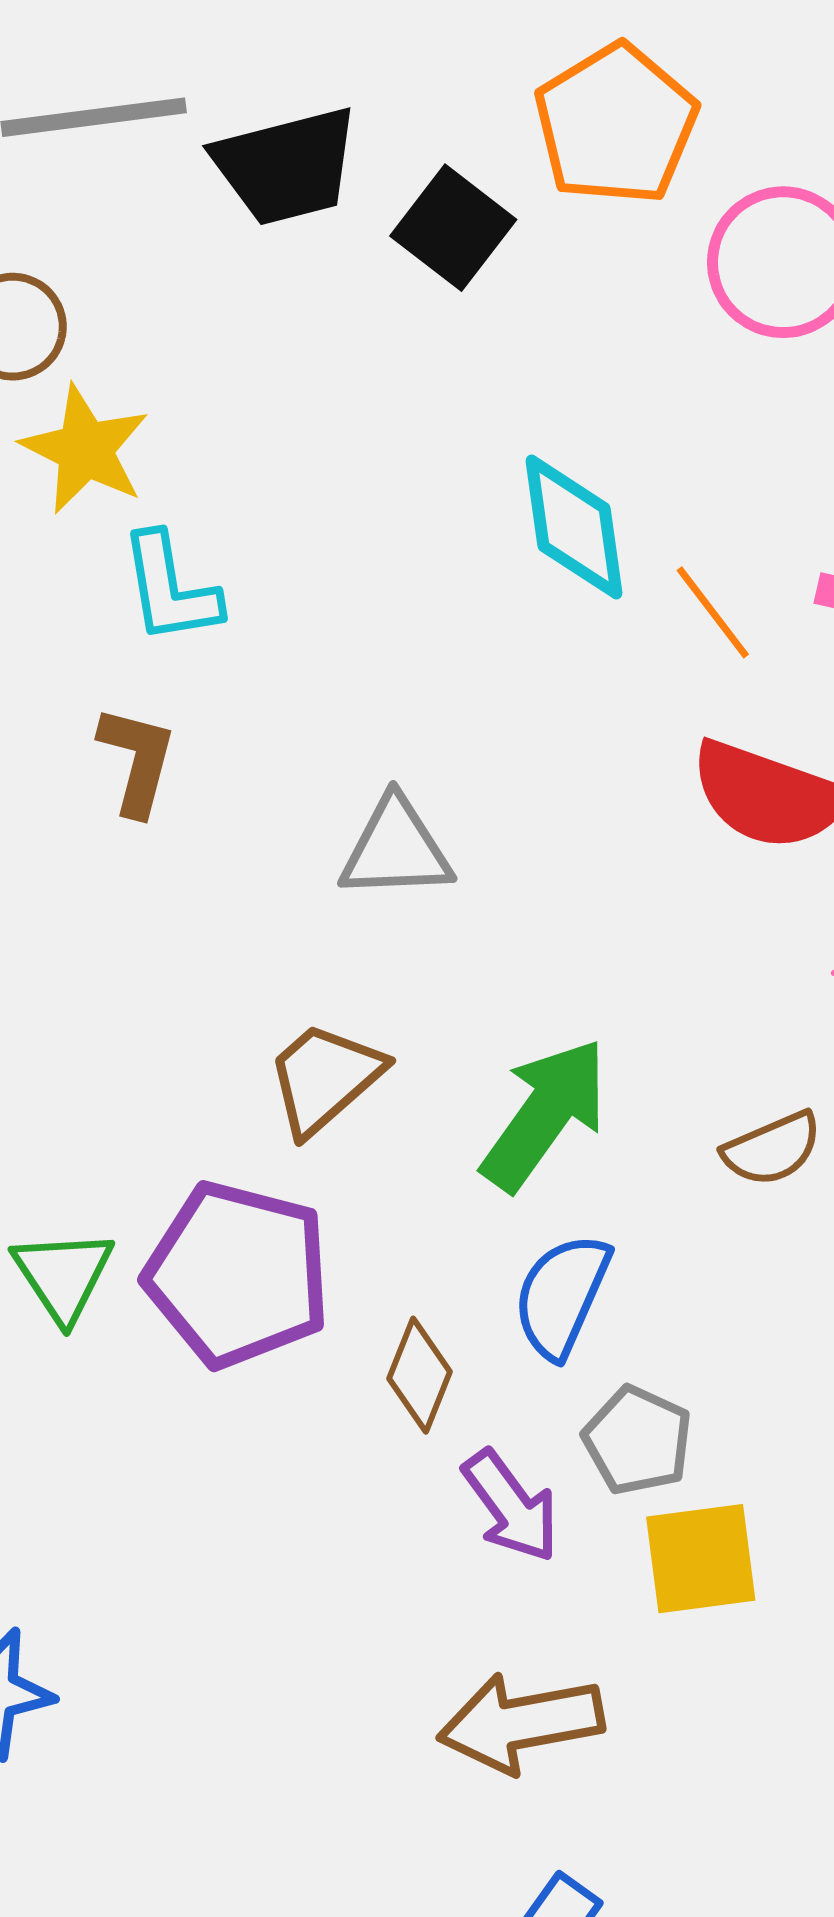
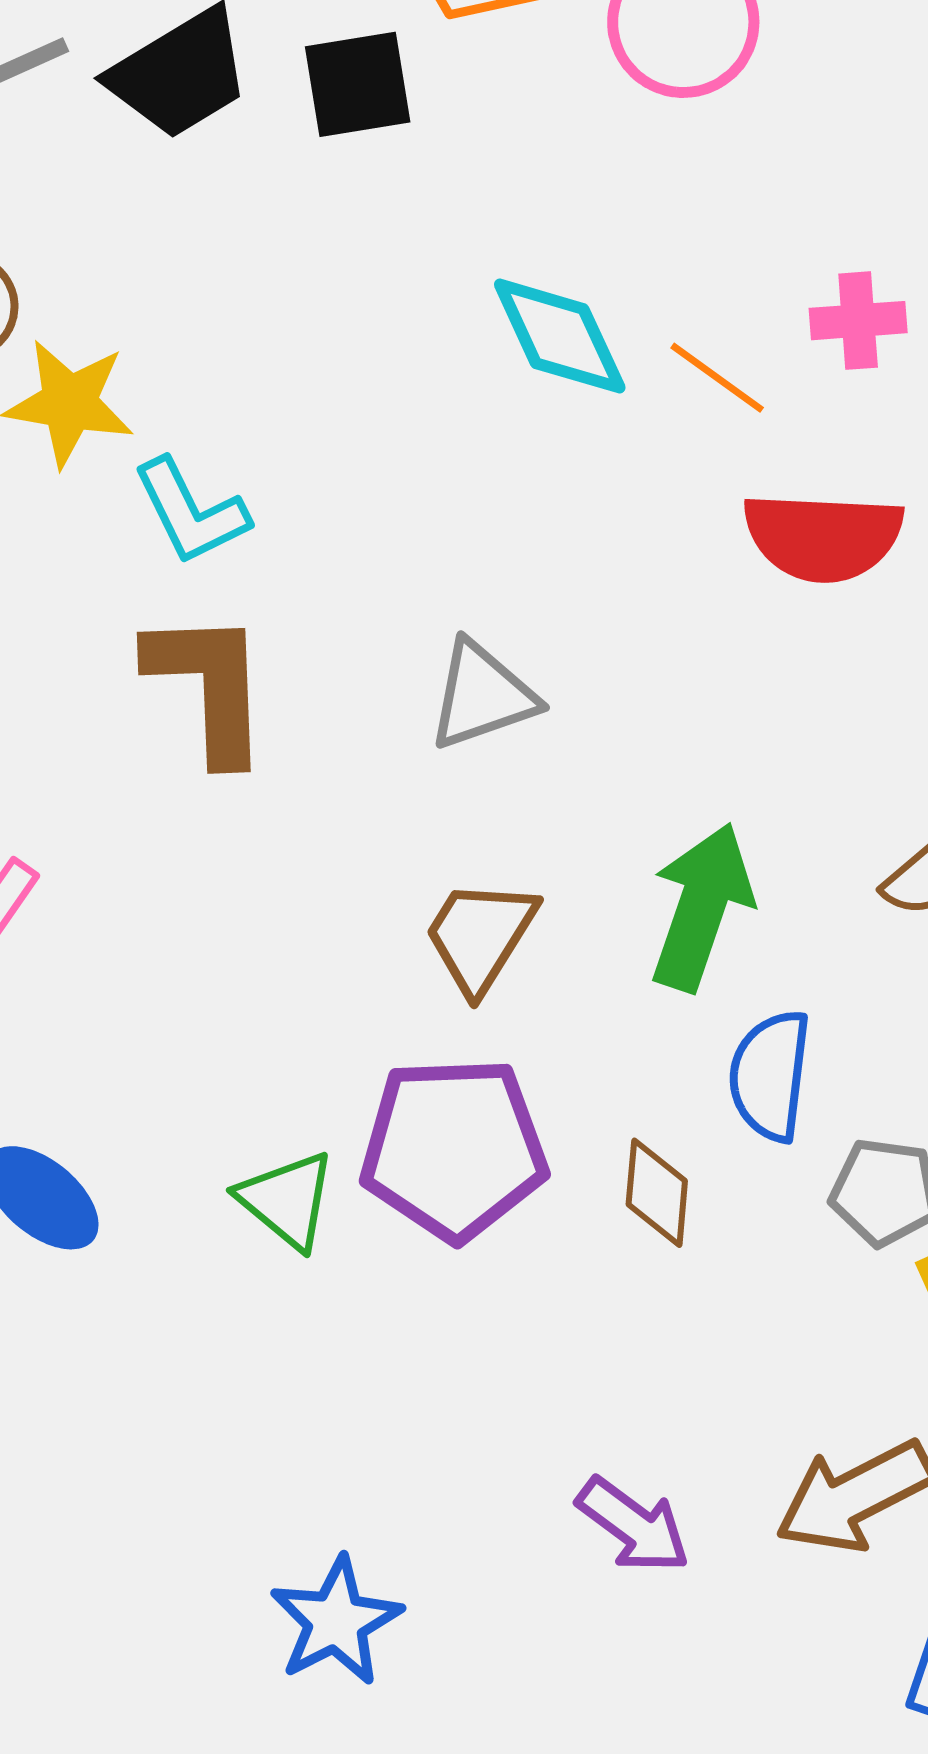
black square: (453, 228) -> (358, 84), turned -30
brown L-shape: (137, 760) -> (209, 686), size x1.5
purple arrow: (511, 1506) -> (633, 1525), moved

